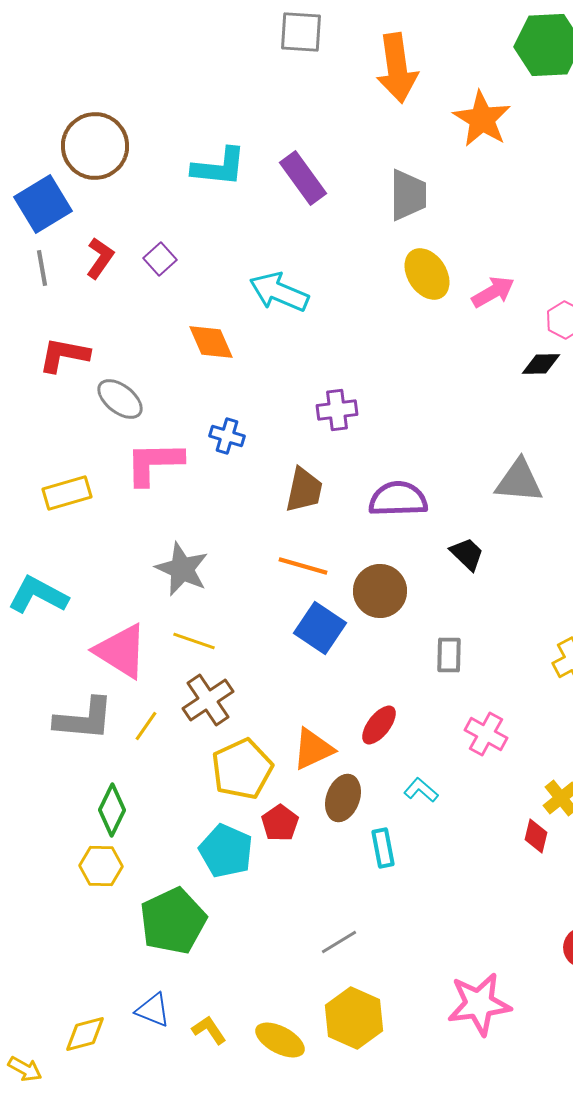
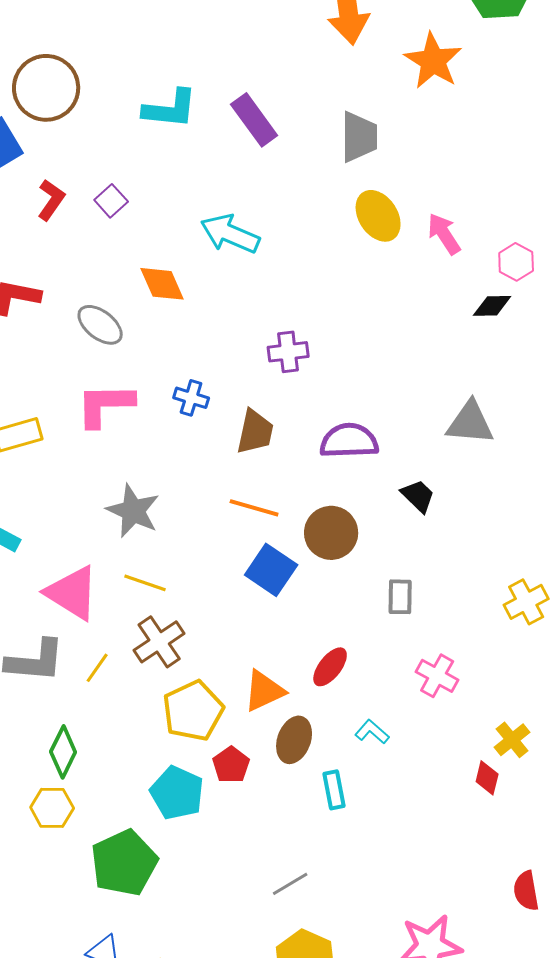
pink arrow: (493, 292) -> (444, 234), turned -93
gray ellipse: (120, 399) -> (100, 325), moved
blue cross: (227, 436) -> (191, 398), moved

